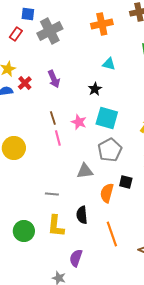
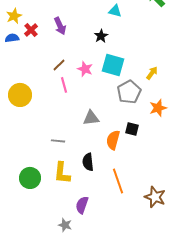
brown line: (53, 118) -> (59, 65), turned 64
gray pentagon: (110, 150) -> (129, 92), moved

